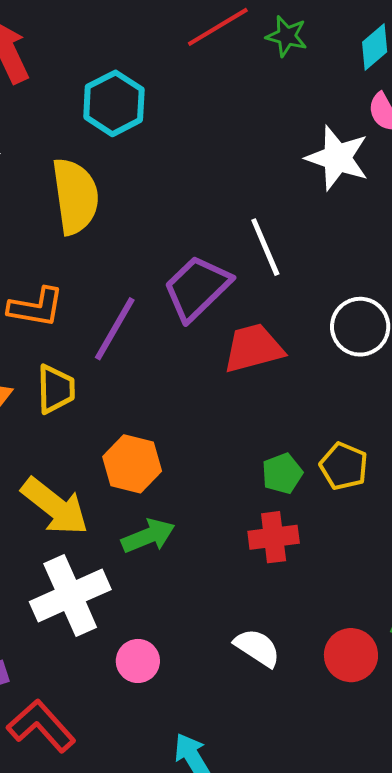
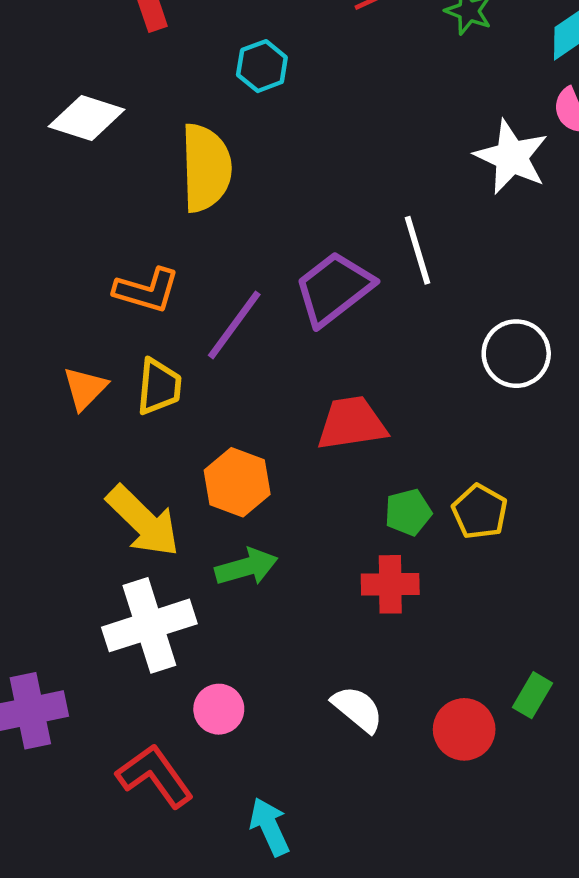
cyan hexagon: (114, 103) -> (262, 66), size x0.7
red trapezoid: (253, 348) -> (352, 423), moved
red L-shape: (41, 726) -> (155, 776), moved

